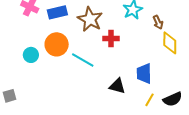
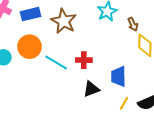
red cross: (111, 39) -> (84, 60), moved
black triangle: (117, 86) -> (91, 89), turned -36

